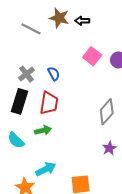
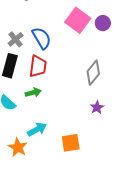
pink square: (92, 56) -> (78, 20), size x1.4
blue semicircle: (54, 74) -> (42, 38), size x1.6

